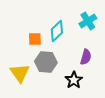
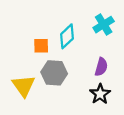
black star: (74, 80) -> (100, 94), moved

